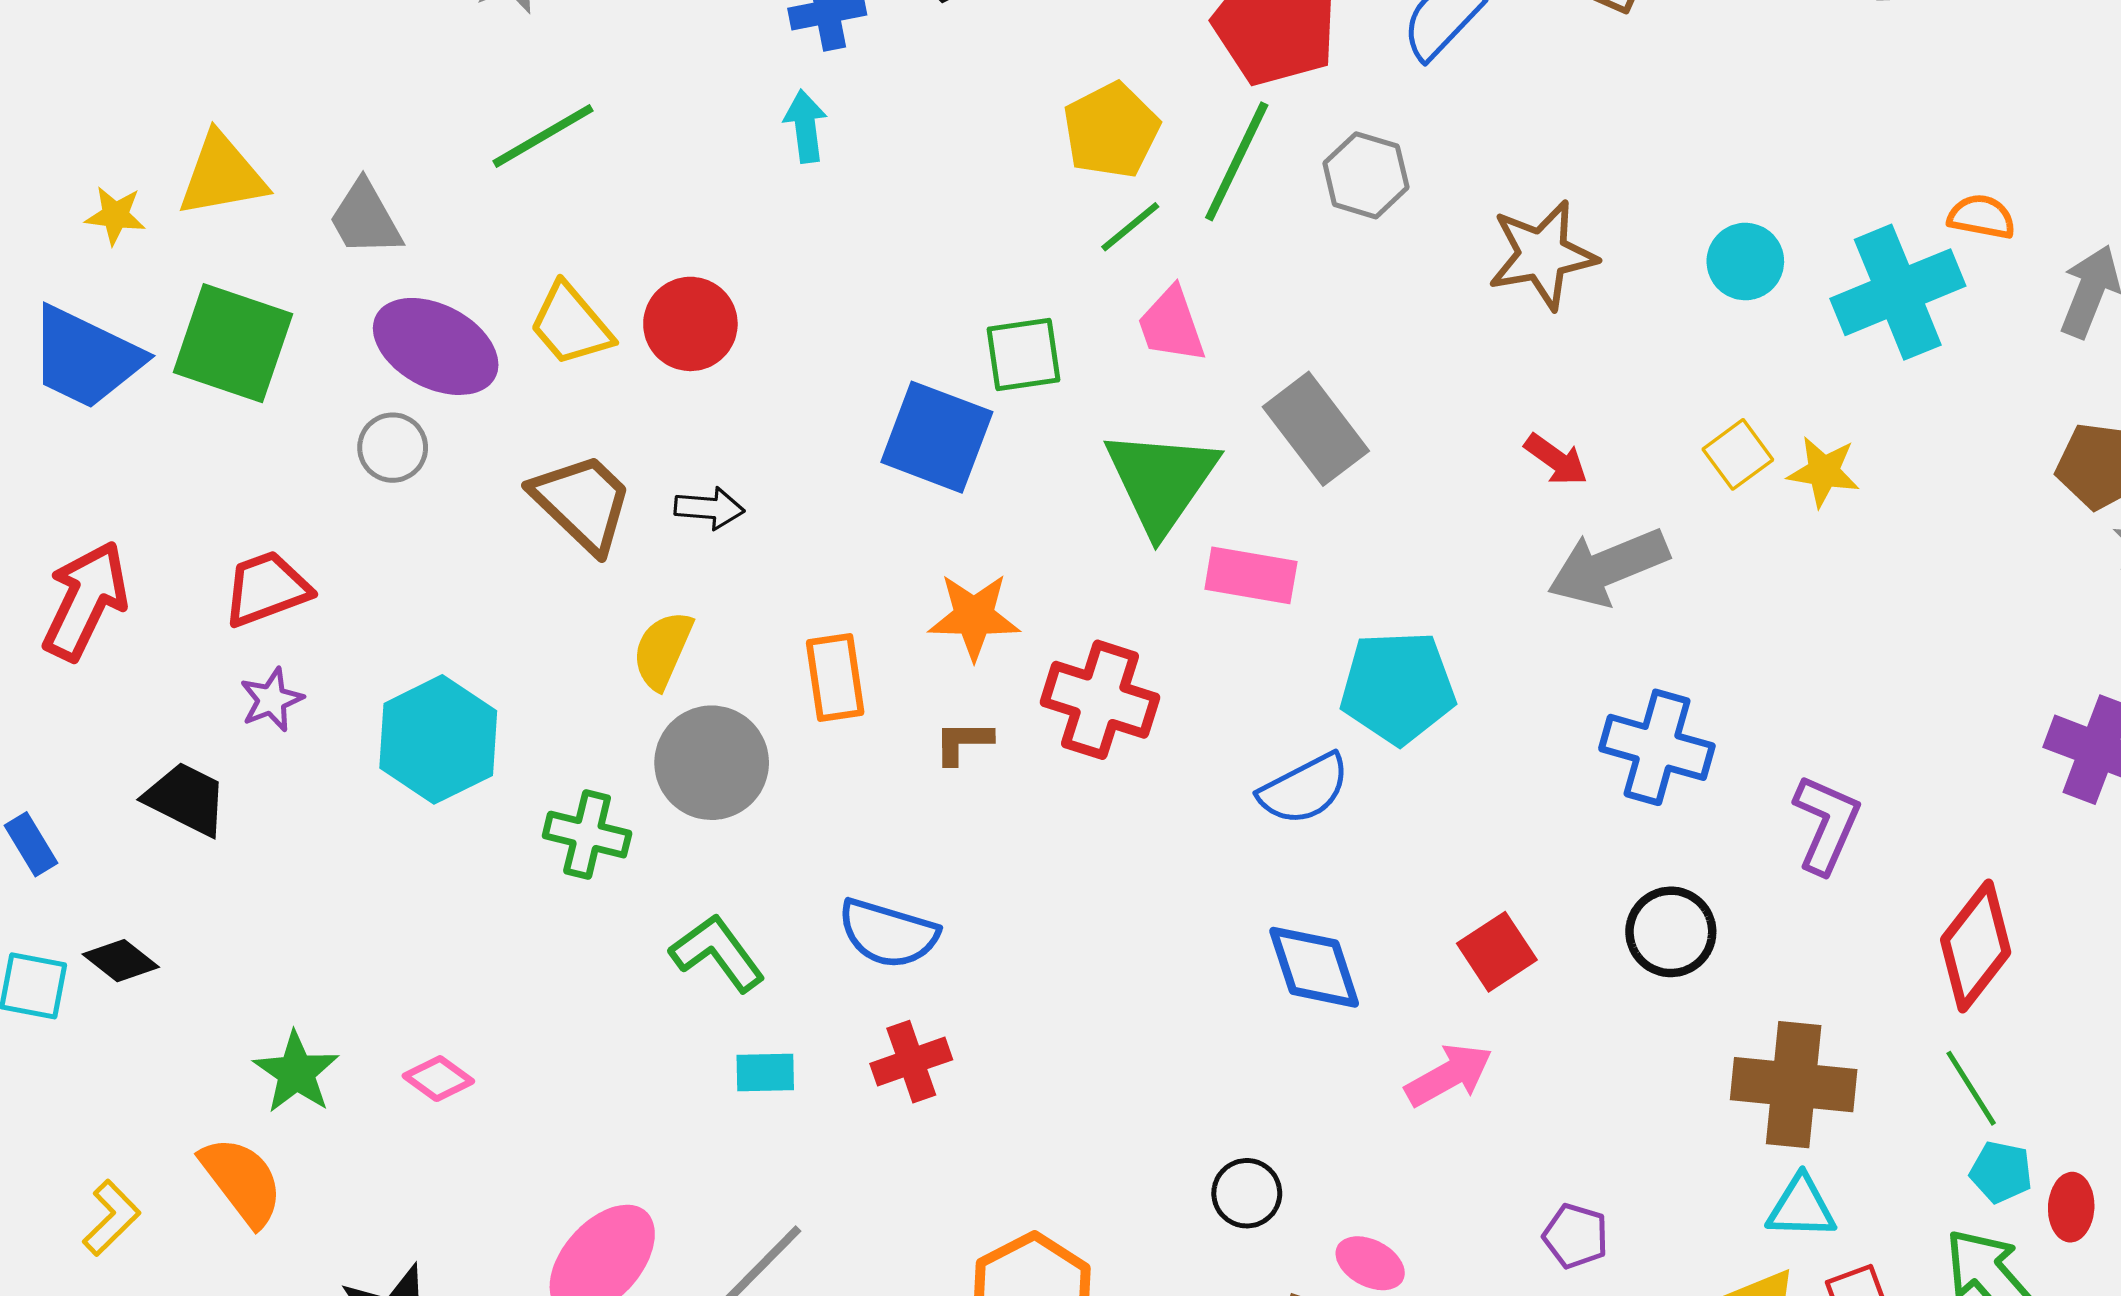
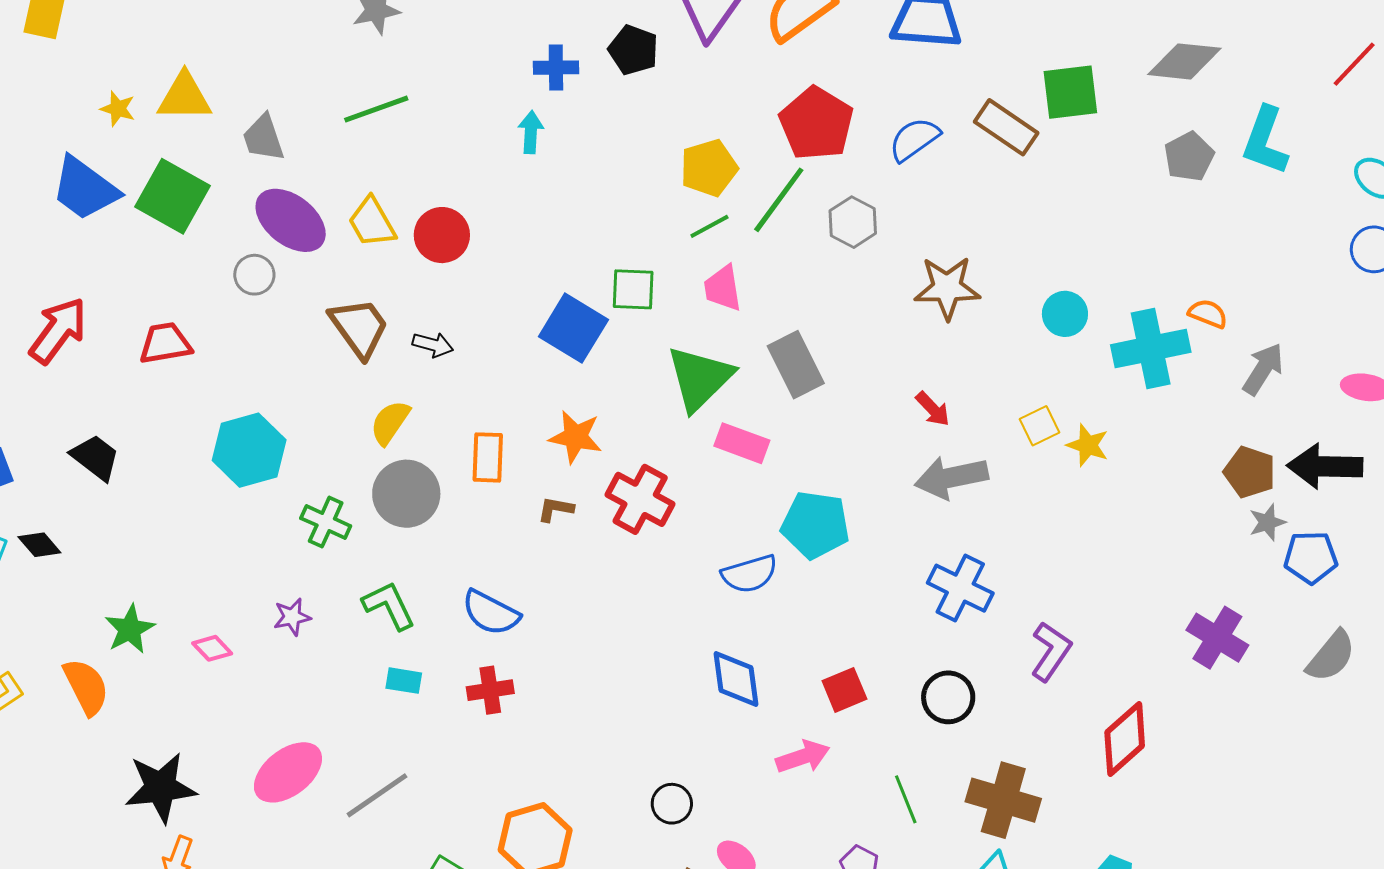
purple star: (272, 700) -> (292, 617), moved
green line: (1971, 1088) -> (906, 799), moved

